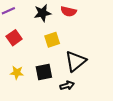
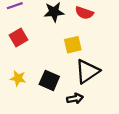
yellow square: (52, 40) -> (73, 45), moved
black square: (44, 72) -> (49, 80), turned 30

